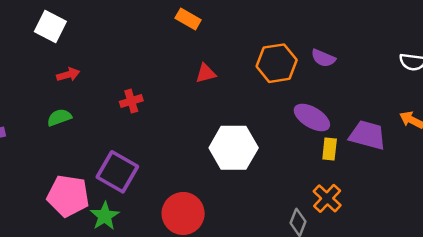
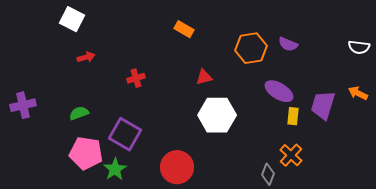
orange rectangle: (188, 19) -> (184, 29), moved
red triangle: (206, 73) -> (204, 77), moved
green semicircle: (59, 117) -> (79, 113), moved
purple trapezoid: (367, 135) -> (323, 105), turned -88

